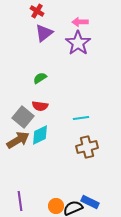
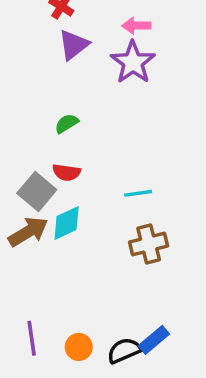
blue rectangle: (90, 202) -> (154, 340), turned -66
orange circle: (56, 206) -> (79, 347), moved

